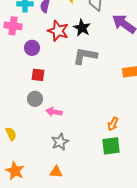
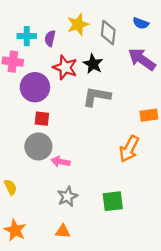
purple circle: (32, 48) -> (35, 87), size x1.6
gray circle: (35, 99) -> (38, 146), size x1.5
orange arrow: (113, 124) -> (129, 149), moved, size x1.6
green square: (111, 146) -> (113, 201), moved

